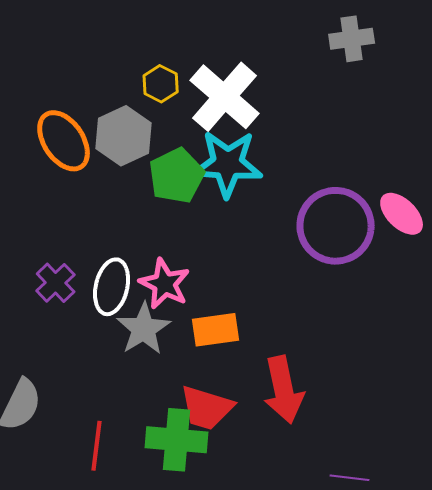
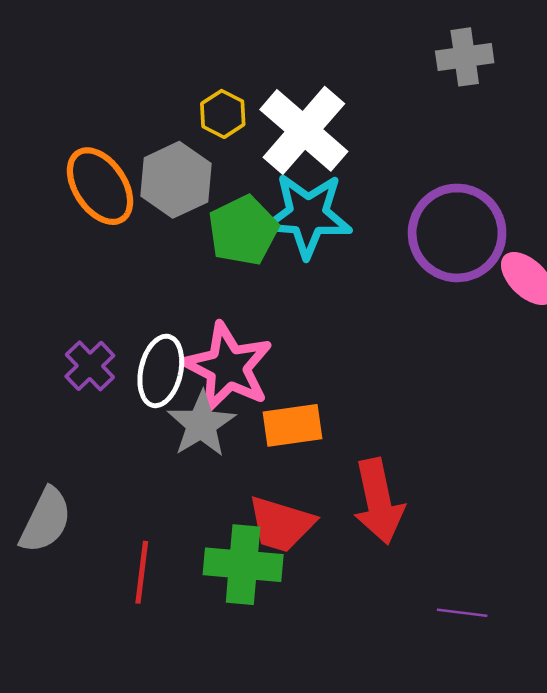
purple circle: (336, 226) -> (457, 233), moved
pink star: (165, 284) -> (228, 367), size x1.4

